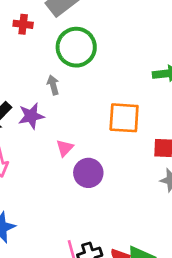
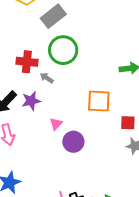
red cross: (23, 24) -> (27, 62), moved, size x1.5
gray arrow: (53, 85) -> (47, 78), turned -40

